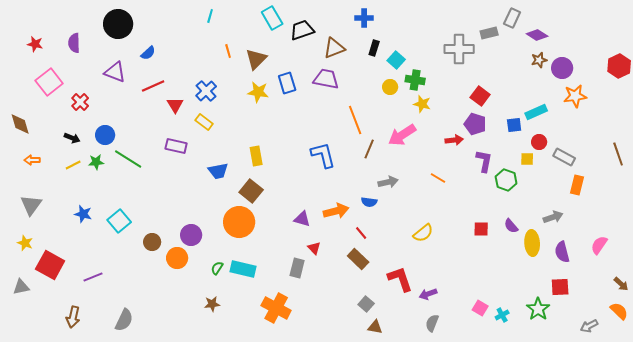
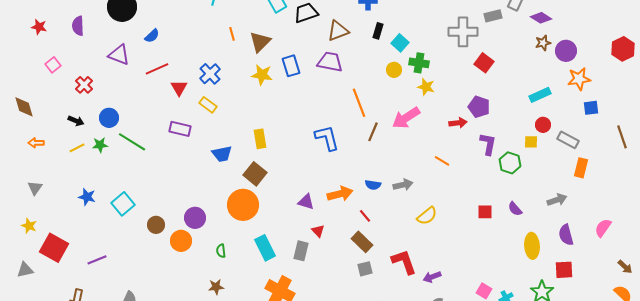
pink square: (49, 82) -> (53, 65), size x0.6
red square: (480, 96) -> (484, 63), moved
blue square: (514, 125) -> (591, 108), moved
gray arrow: (388, 182) -> (403, 185), moved
gray triangle: (31, 205) -> (35, 188), size x0.7
yellow ellipse: (532, 243) -> (532, 246), moved
green semicircle: (217, 268) -> (221, 251), turned -40
cyan rectangle: (243, 269) -> (265, 248), moved, turned 50
gray square: (366, 304) -> (365, 269), moved, turned 35

